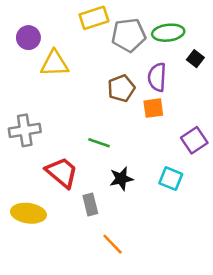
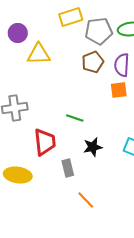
brown pentagon: (121, 88) -> (93, 62), moved
red trapezoid: (62, 172) -> (45, 142), turned 44

